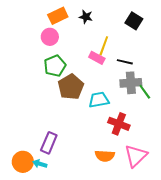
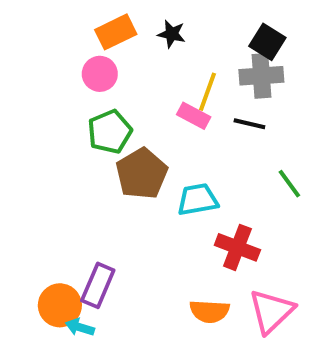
gray cross: (131, 83) -> (261, 76), moved
orange circle: (23, 162) -> (60, 305), moved

